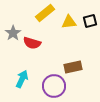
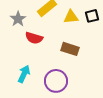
gray star: (13, 33) -> (18, 19), moved
brown rectangle: (73, 67) -> (70, 49), moved, turned 30

